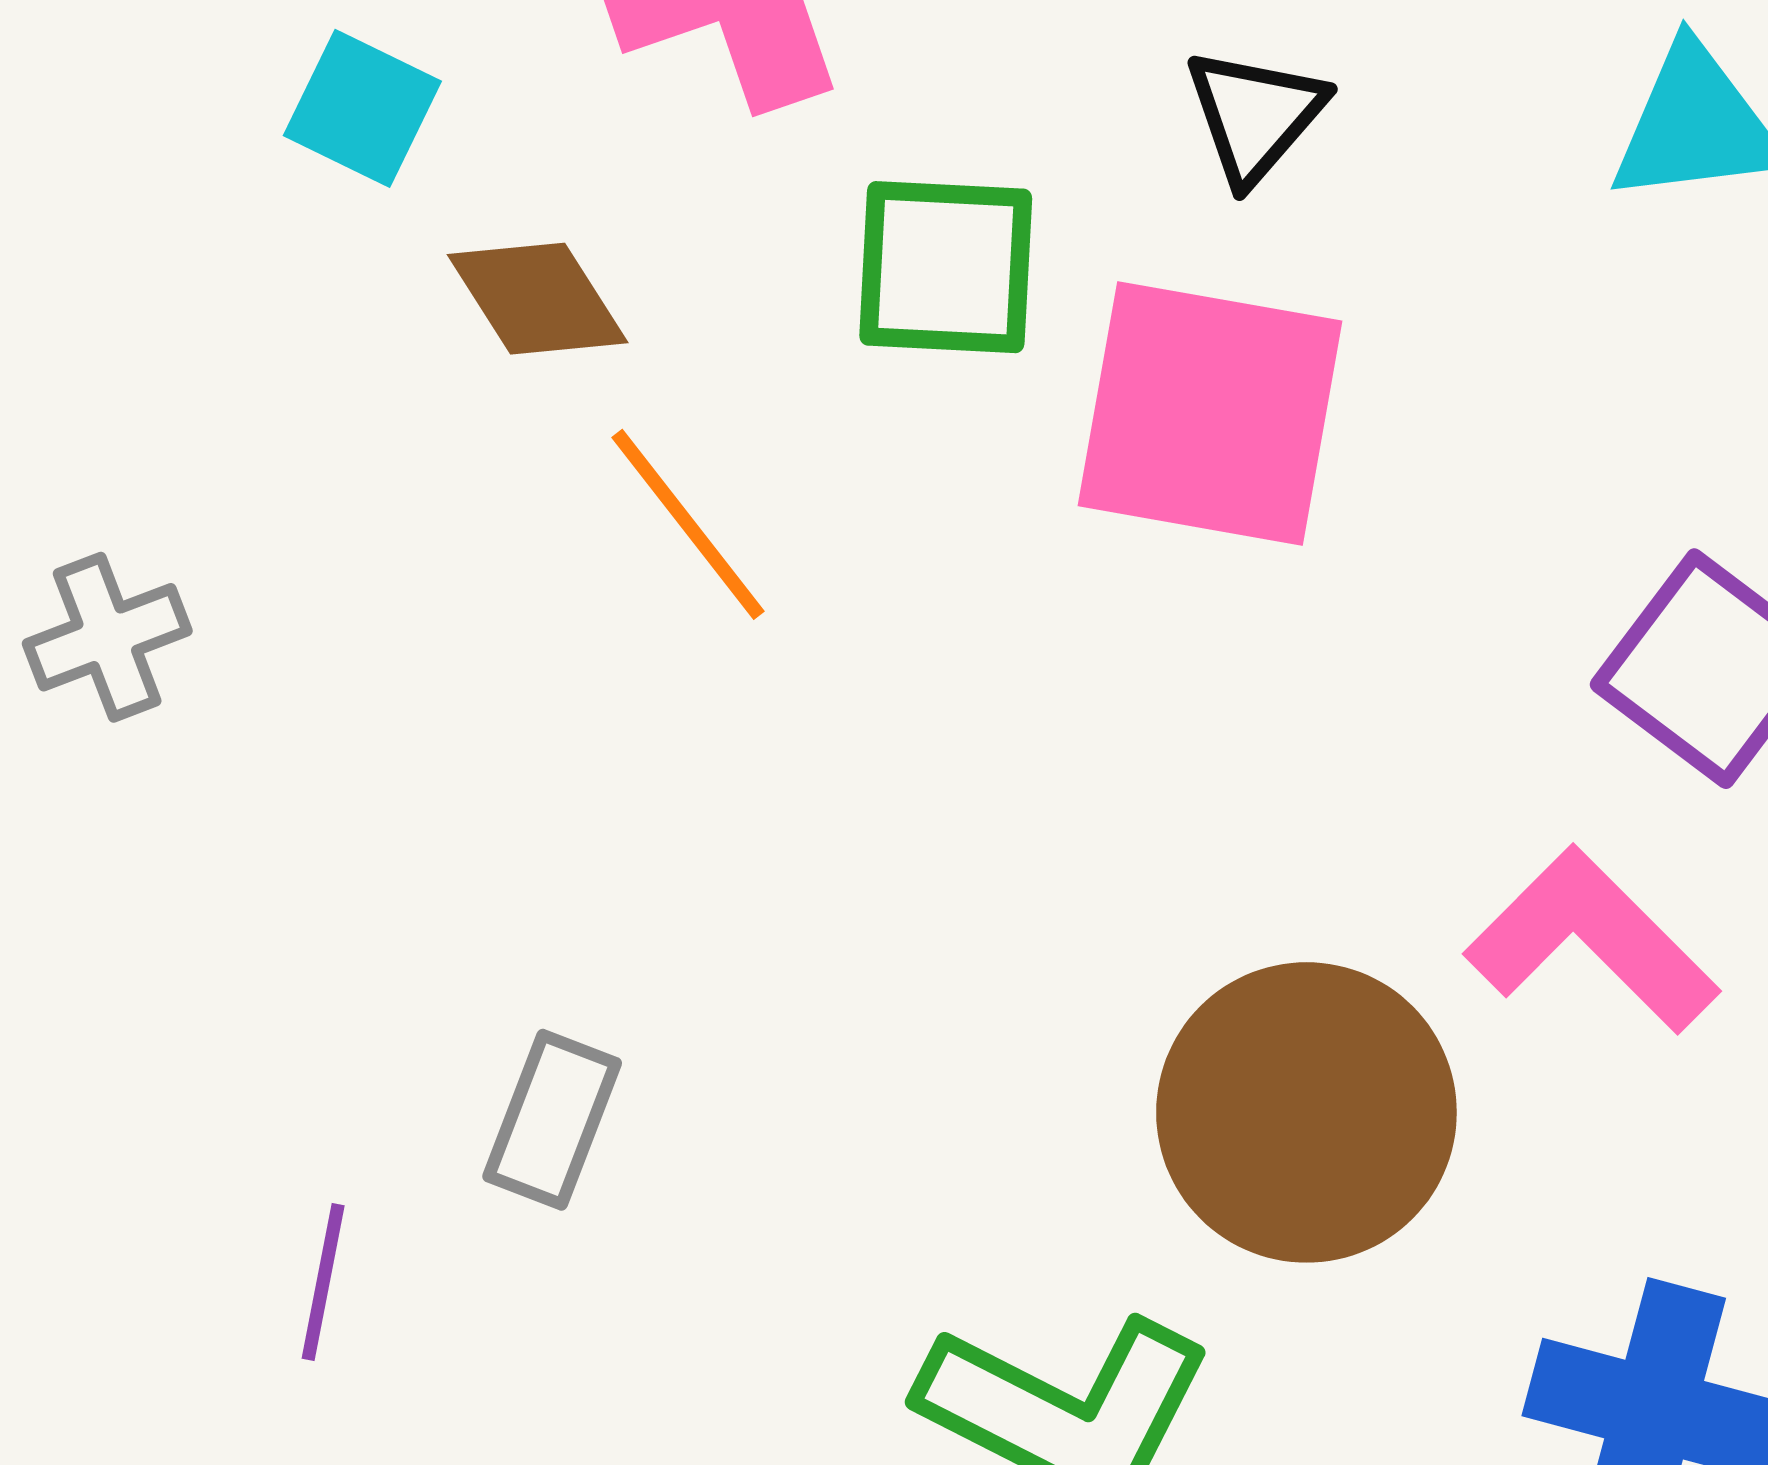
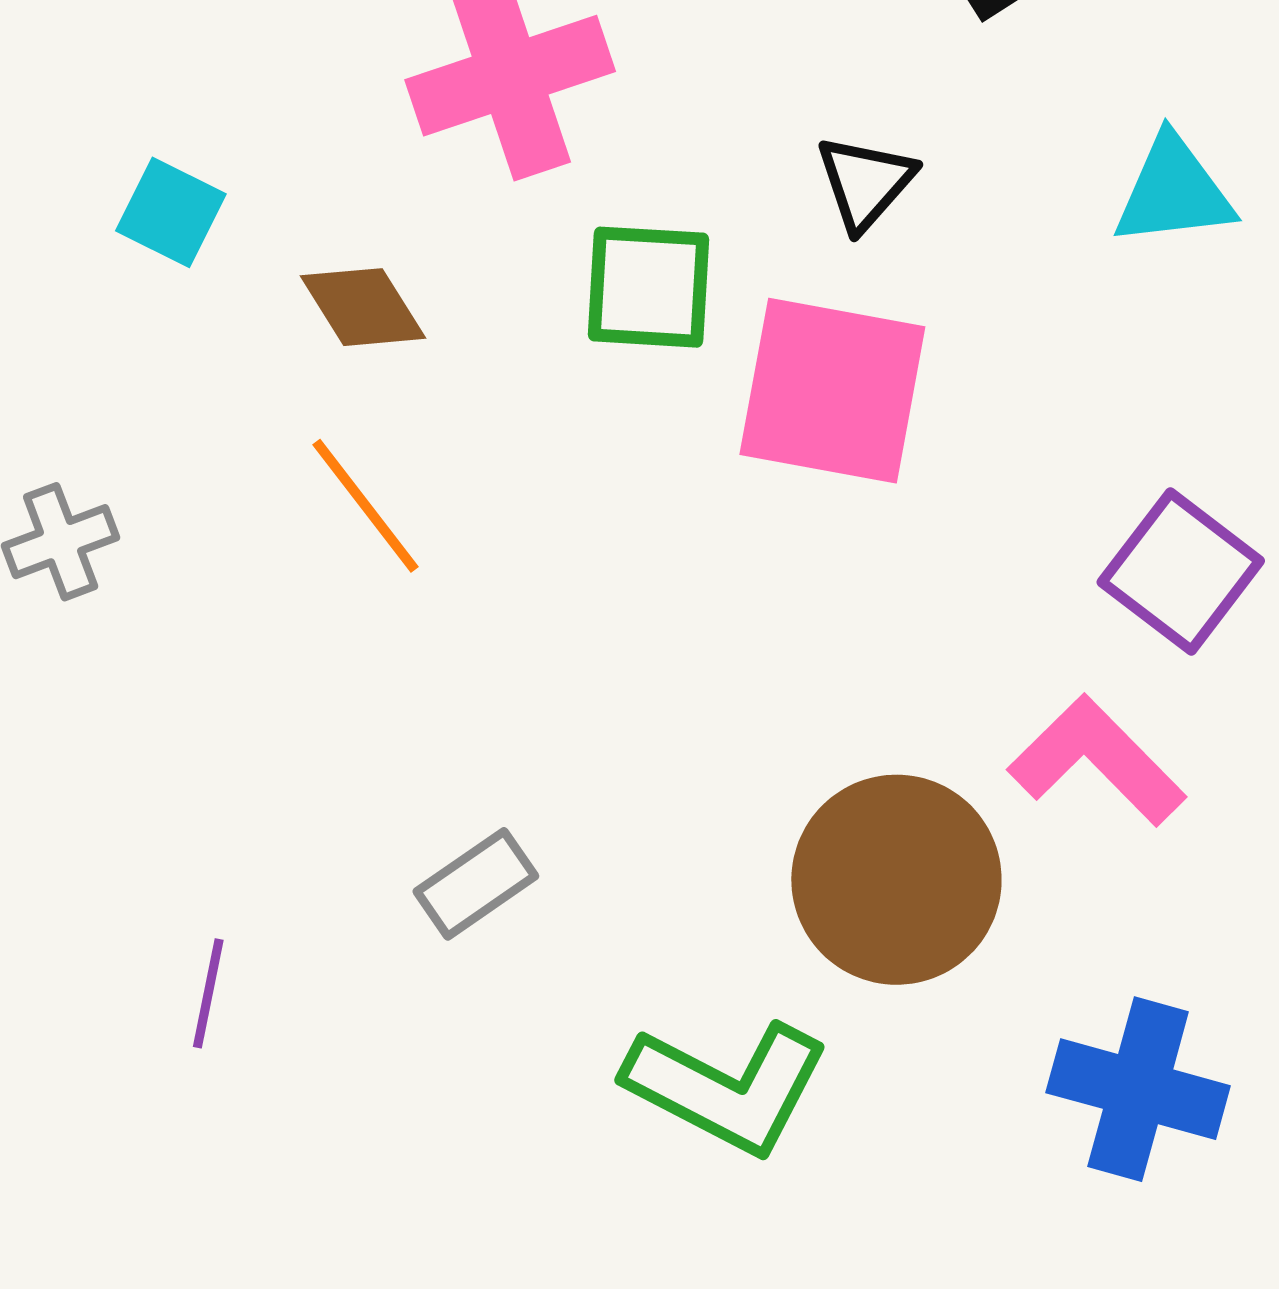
cyan square: (362, 108) -> (171, 212), moved
orange line: (688, 524) -> (365, 506), moved
gray rectangle: (552, 1120) -> (476, 884), moved, turned 34

